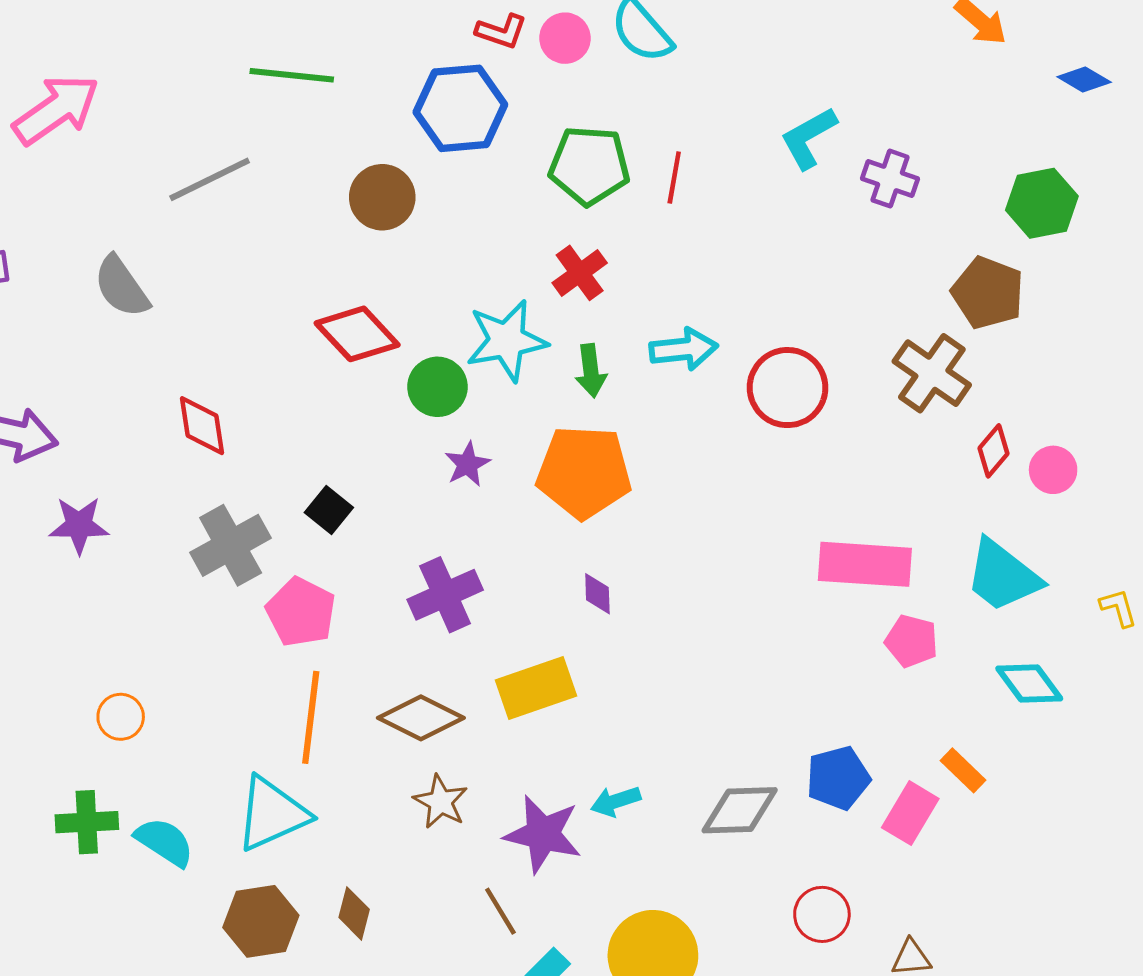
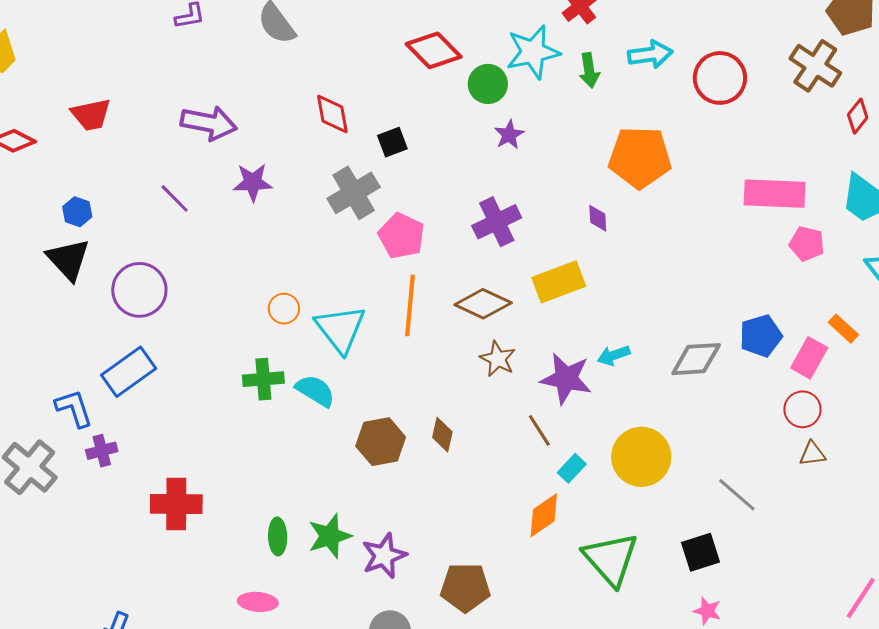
orange pentagon: (584, 472) -> (640, 157), moved
black square: (329, 510) -> (392, 142), moved, turned 32
cyan triangle: (272, 814) -> (340, 329), moved, turned -42
red circle: (822, 914) -> (802, 409), moved

